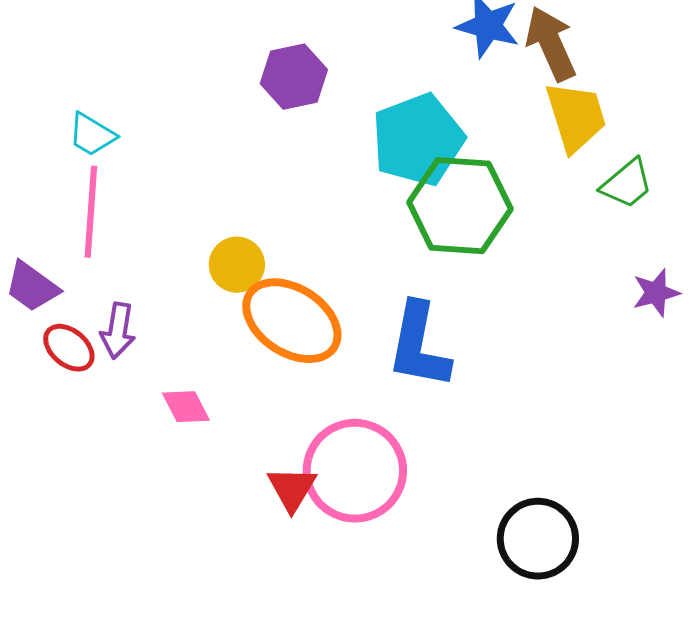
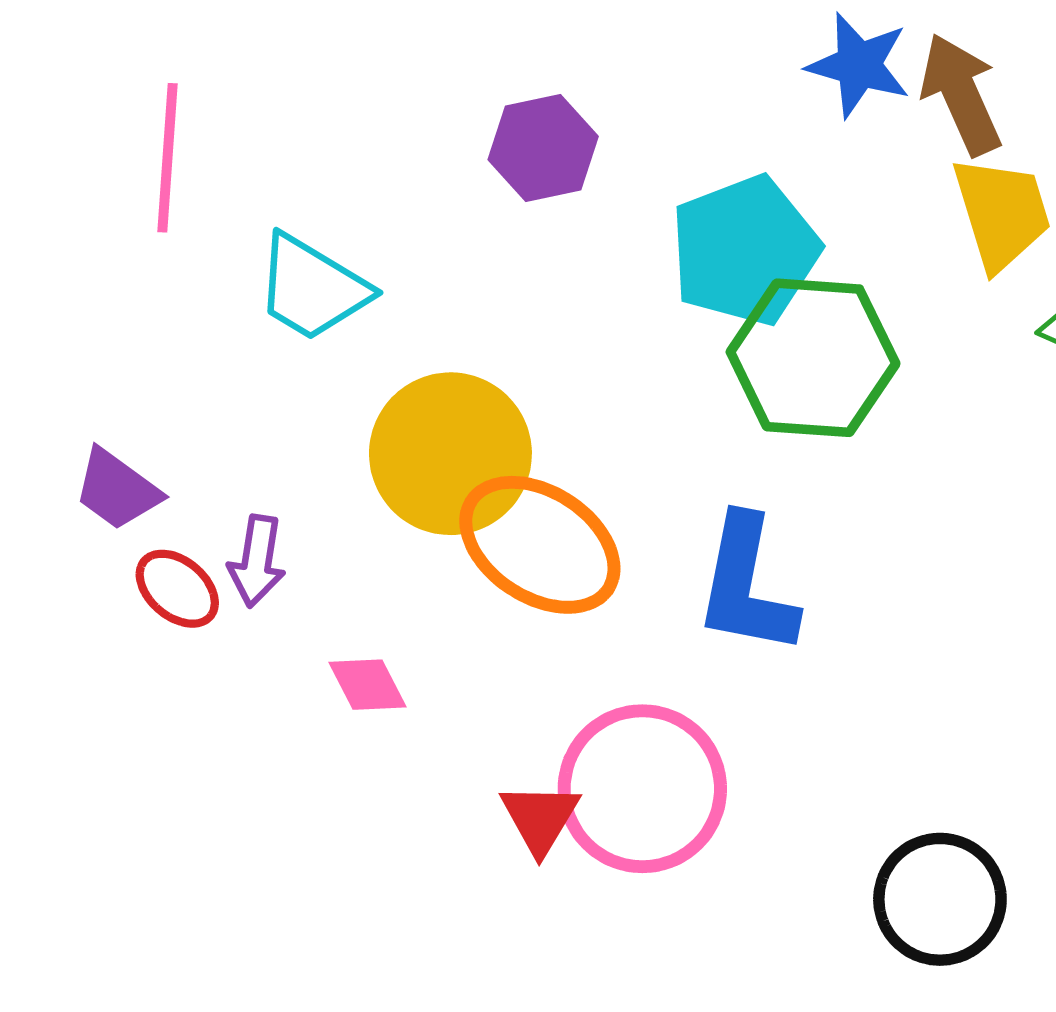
cyan trapezoid: (92, 135) -> (312, 288), moved, size x1.5
pink line: (91, 212) -> (168, 158), moved
yellow circle: (237, 265) -> (450, 454), size x1.8

